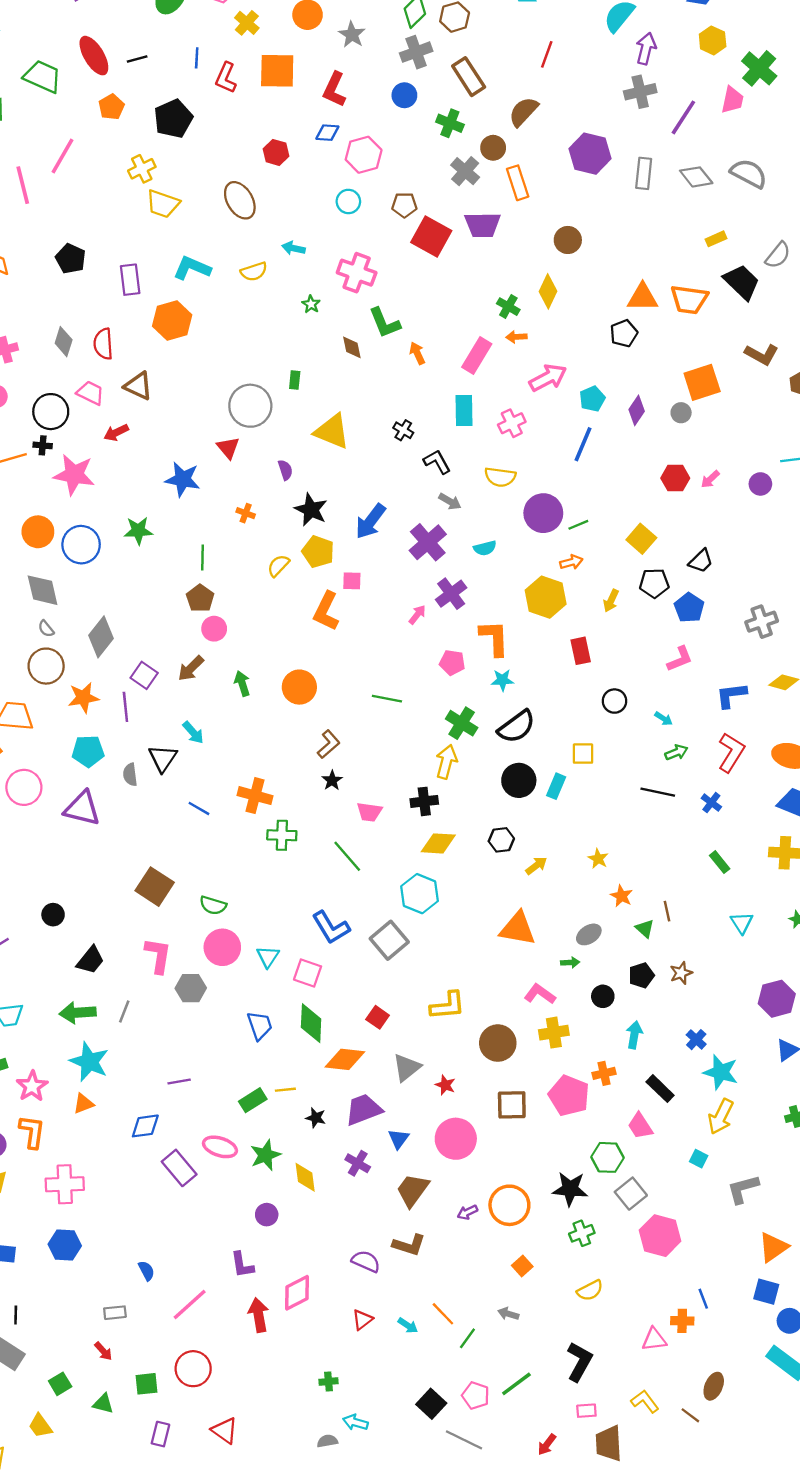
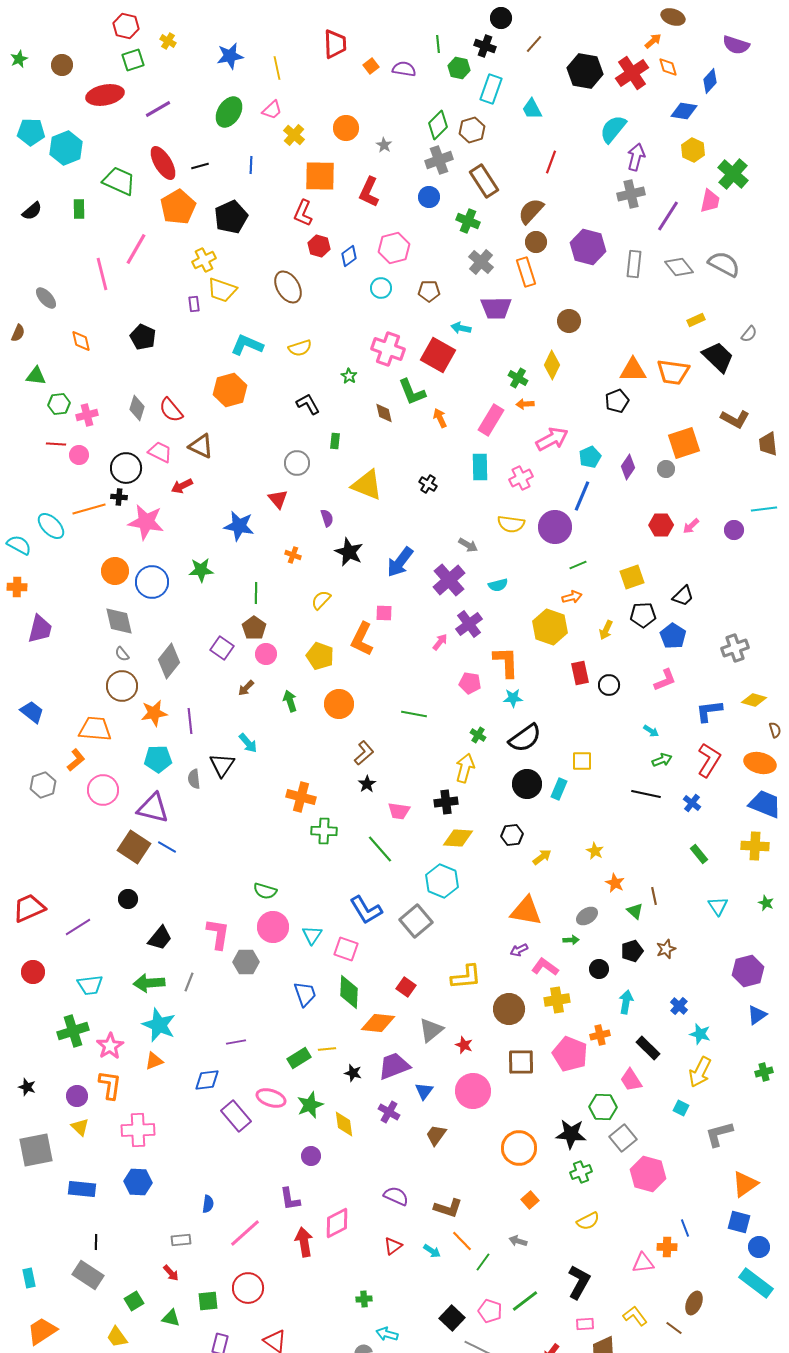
gray star: (352, 35) -> (384, 145), size x0.7
red L-shape: (226, 78) -> (303, 213), moved
orange pentagon: (111, 107) -> (178, 207), size x1.6
blue diamond: (327, 133) -> (349, 256), moved, turned -40
brown circle: (493, 148) -> (536, 242), moved
red square: (431, 236) -> (438, 355), moved
cyan arrow: (294, 248) -> (461, 328), moved
gray semicircle: (778, 255) -> (749, 334), size x0.7
purple rectangle: (130, 280) -> (194, 304), moved, size x0.6
red semicircle: (103, 344) -> (171, 410), turned -36
gray circle: (250, 406) -> (297, 463), size x0.7
black L-shape: (437, 462) -> (308, 404), moved
purple circle: (543, 513) -> (555, 527), moved
yellow square: (641, 539) -> (632, 577), turned 30
yellow pentagon: (318, 552) -> (320, 656), moved
brown arrow: (191, 668) -> (246, 688), size x0.7
purple square: (144, 675) -> (222, 648), moved
black circle: (614, 701) -> (609, 685), moved
green cross: (462, 723) -> (478, 735), size x0.6
blue line: (199, 808) -> (167, 847), moved
brown square: (155, 887) -> (134, 847), moved
cyan star: (721, 1072) -> (700, 1034), size x0.7
brown trapezoid: (413, 1190) -> (436, 1135), size x0.7
purple arrow: (467, 1212) -> (519, 950), moved
brown L-shape: (409, 1245) -> (448, 1208), moved
blue semicircle: (146, 1271) -> (208, 1204), turned 36

